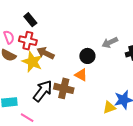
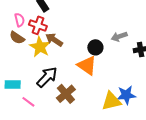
orange triangle: (81, 75) -> (87, 65), size x1.5
brown cross: (64, 88) -> (66, 94), moved, turned 30
yellow triangle: (109, 107) -> (111, 101), size x1.5

